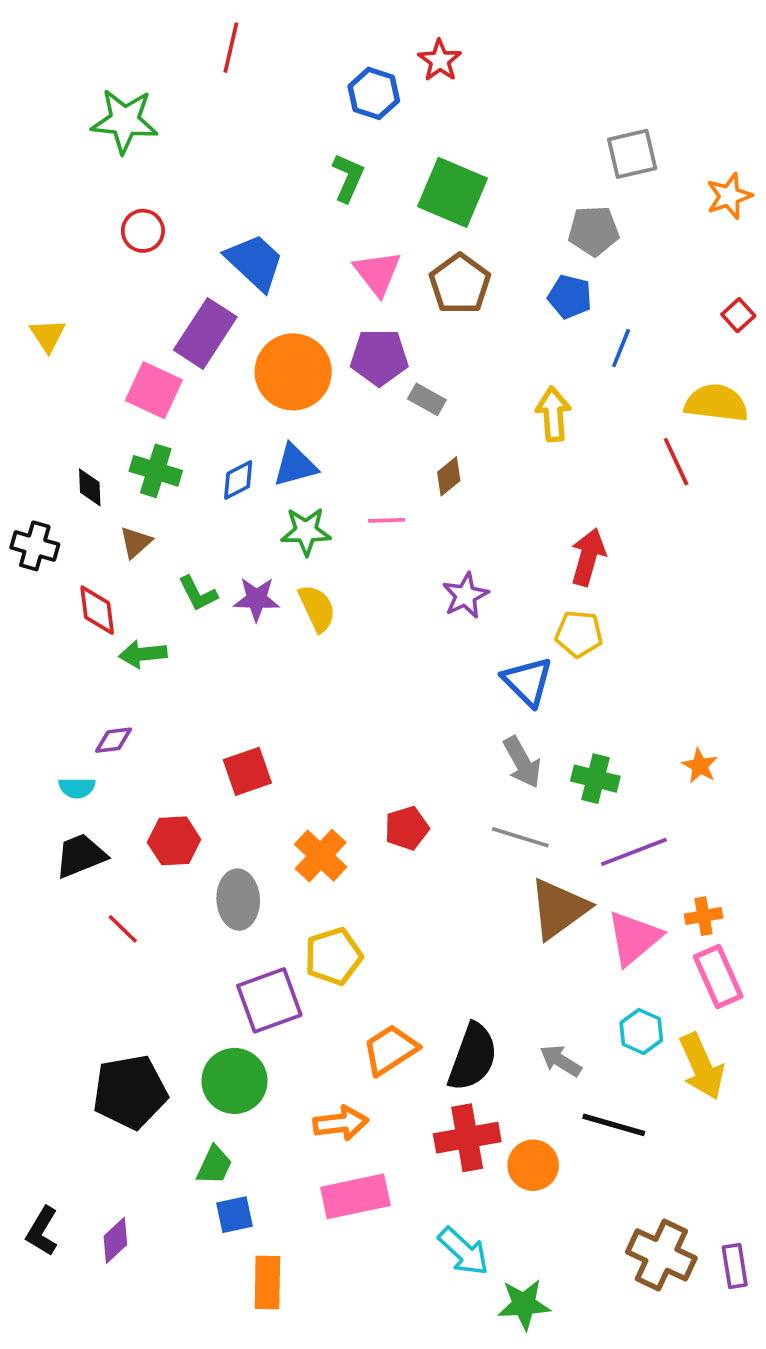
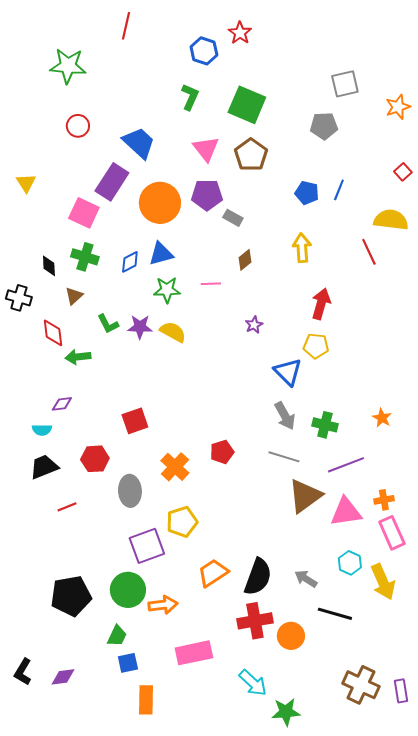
blue pentagon: (570, 297) -> (307, 193), moved
yellow arrow: (553, 414) -> (302, 248), moved
purple star: (465, 595) -> (254, 325), size x0.7
yellow semicircle: (317, 608) -> (173, 332), turned -36
red line: (123, 929) -> (67, 507), turned -66
pink triangle: (634, 938) -> (346, 512), turned 32
orange arrow: (341, 1123) -> (163, 605), moved
purple diamond: (115, 1240) -> (63, 677), turned 35

